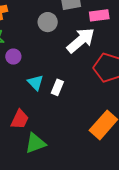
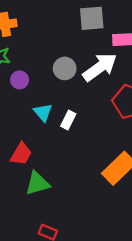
gray circle: (48, 22) -> (65, 68), moved

